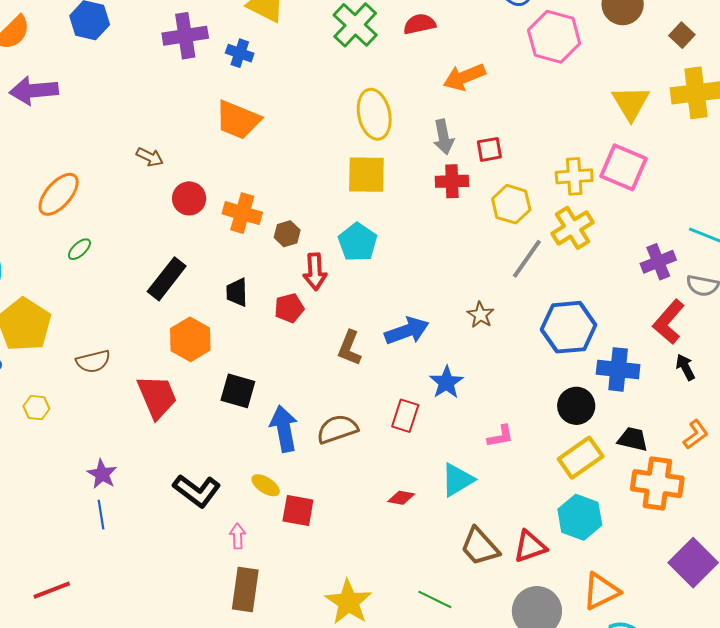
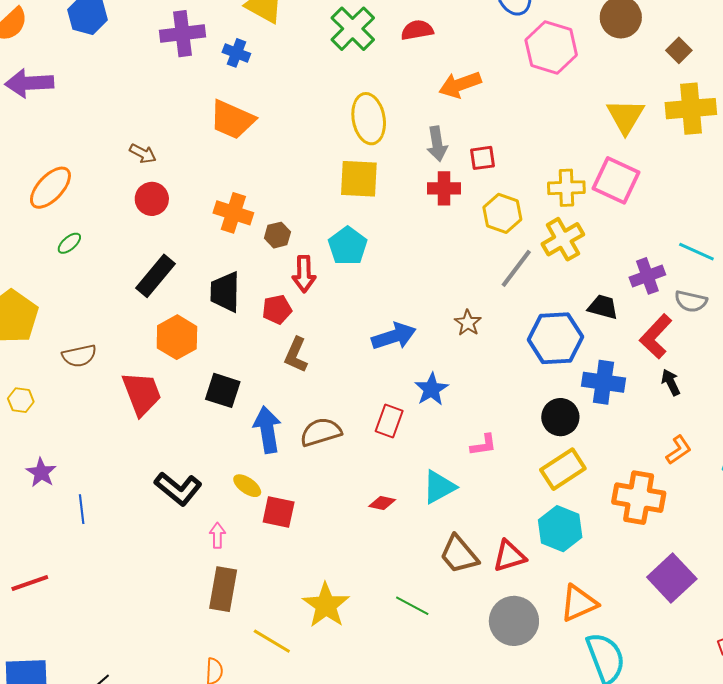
red circle: (189, 198) -> (152, 199), moved
black trapezoid: (237, 292) -> (225, 292), size x1.4
brown L-shape: (349, 348) -> (296, 355), moved
black trapezoid: (633, 439) -> (603, 307), moved
purple star: (102, 474) -> (41, 473), moved

